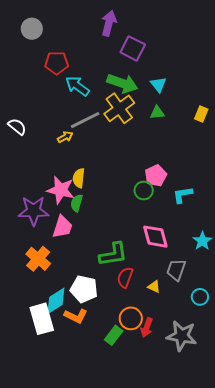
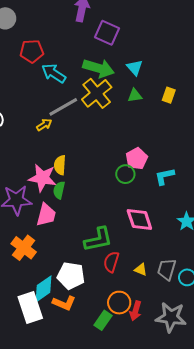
yellow rectangle: (201, 114) -> (169, 95), moved
gray trapezoid: (176, 270) -> (167, 269), moved

